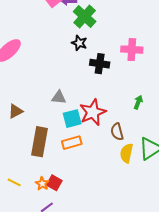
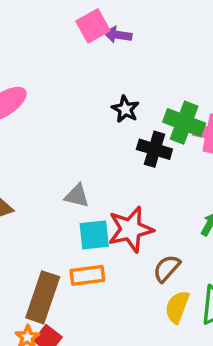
green cross: (85, 17) -> (184, 123), moved, turned -30
brown semicircle: (117, 132) -> (167, 268), turned 48
brown rectangle: (40, 142) -> (43, 297), moved

